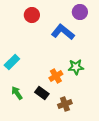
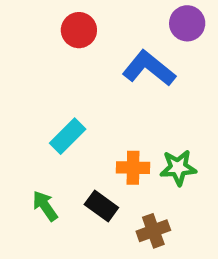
cyan rectangle: (12, 62) -> (68, 136), moved
green star: (76, 67) -> (178, 168), moved
orange cross: (56, 76) -> (133, 168), turned 32

